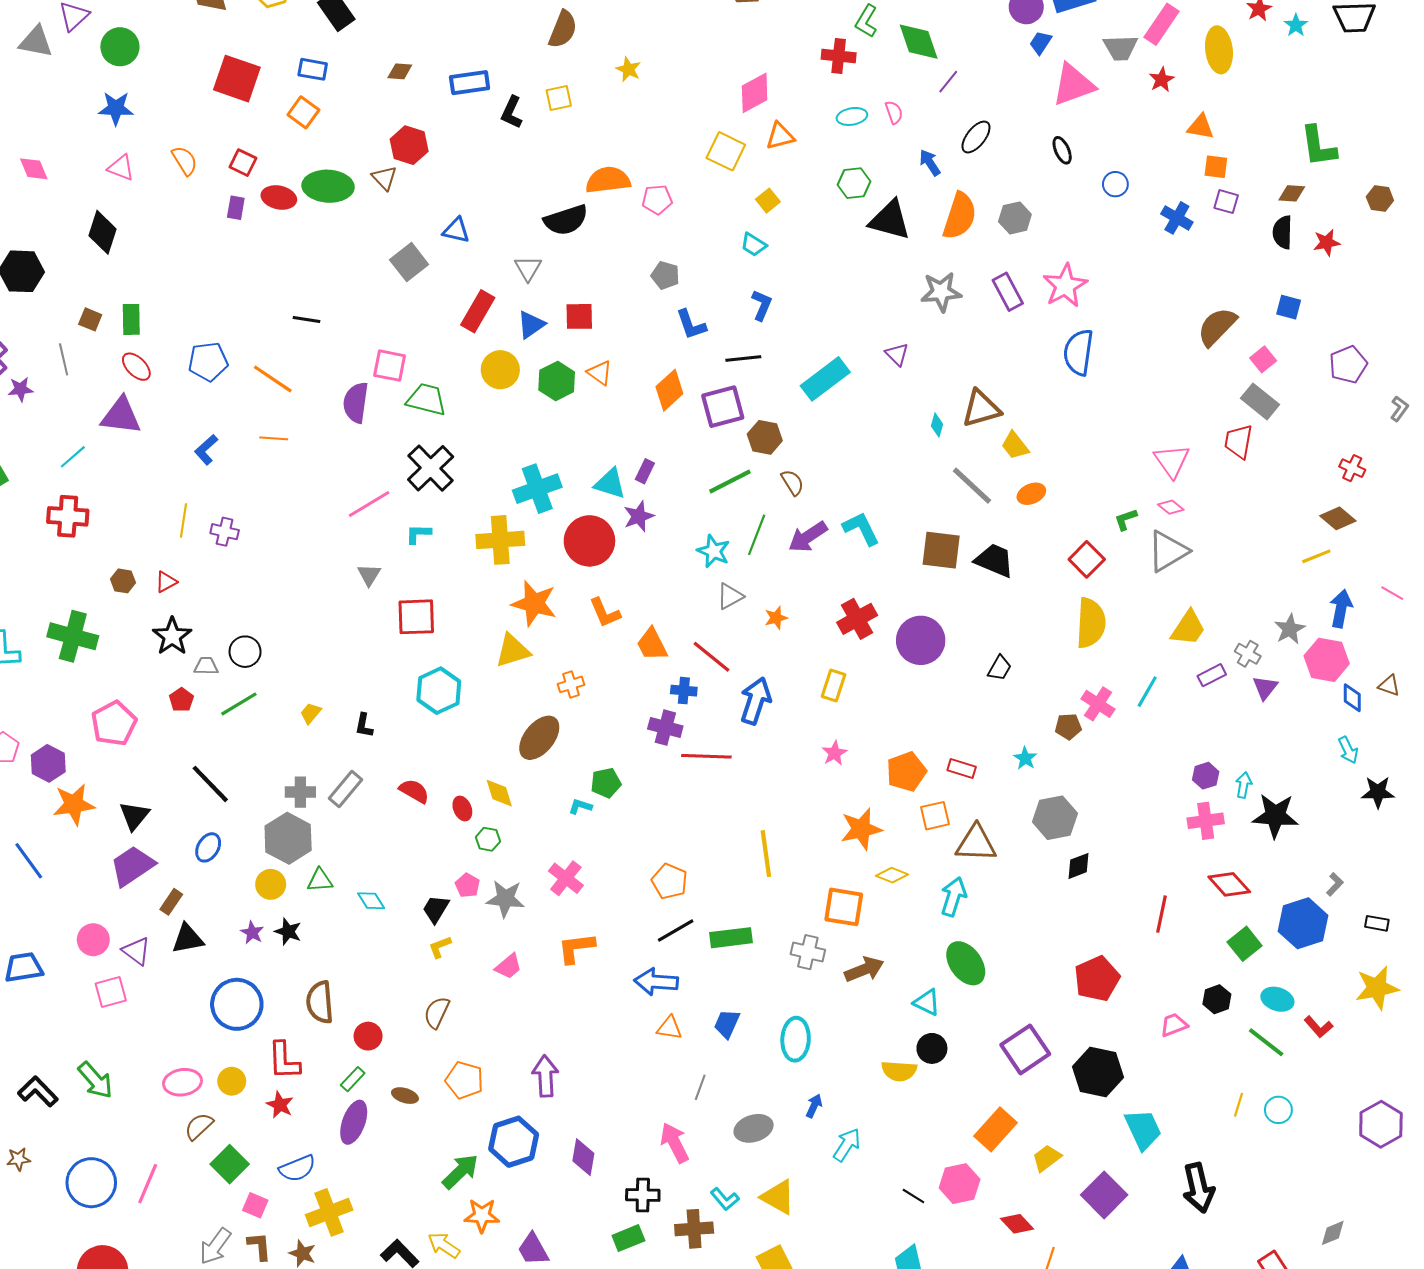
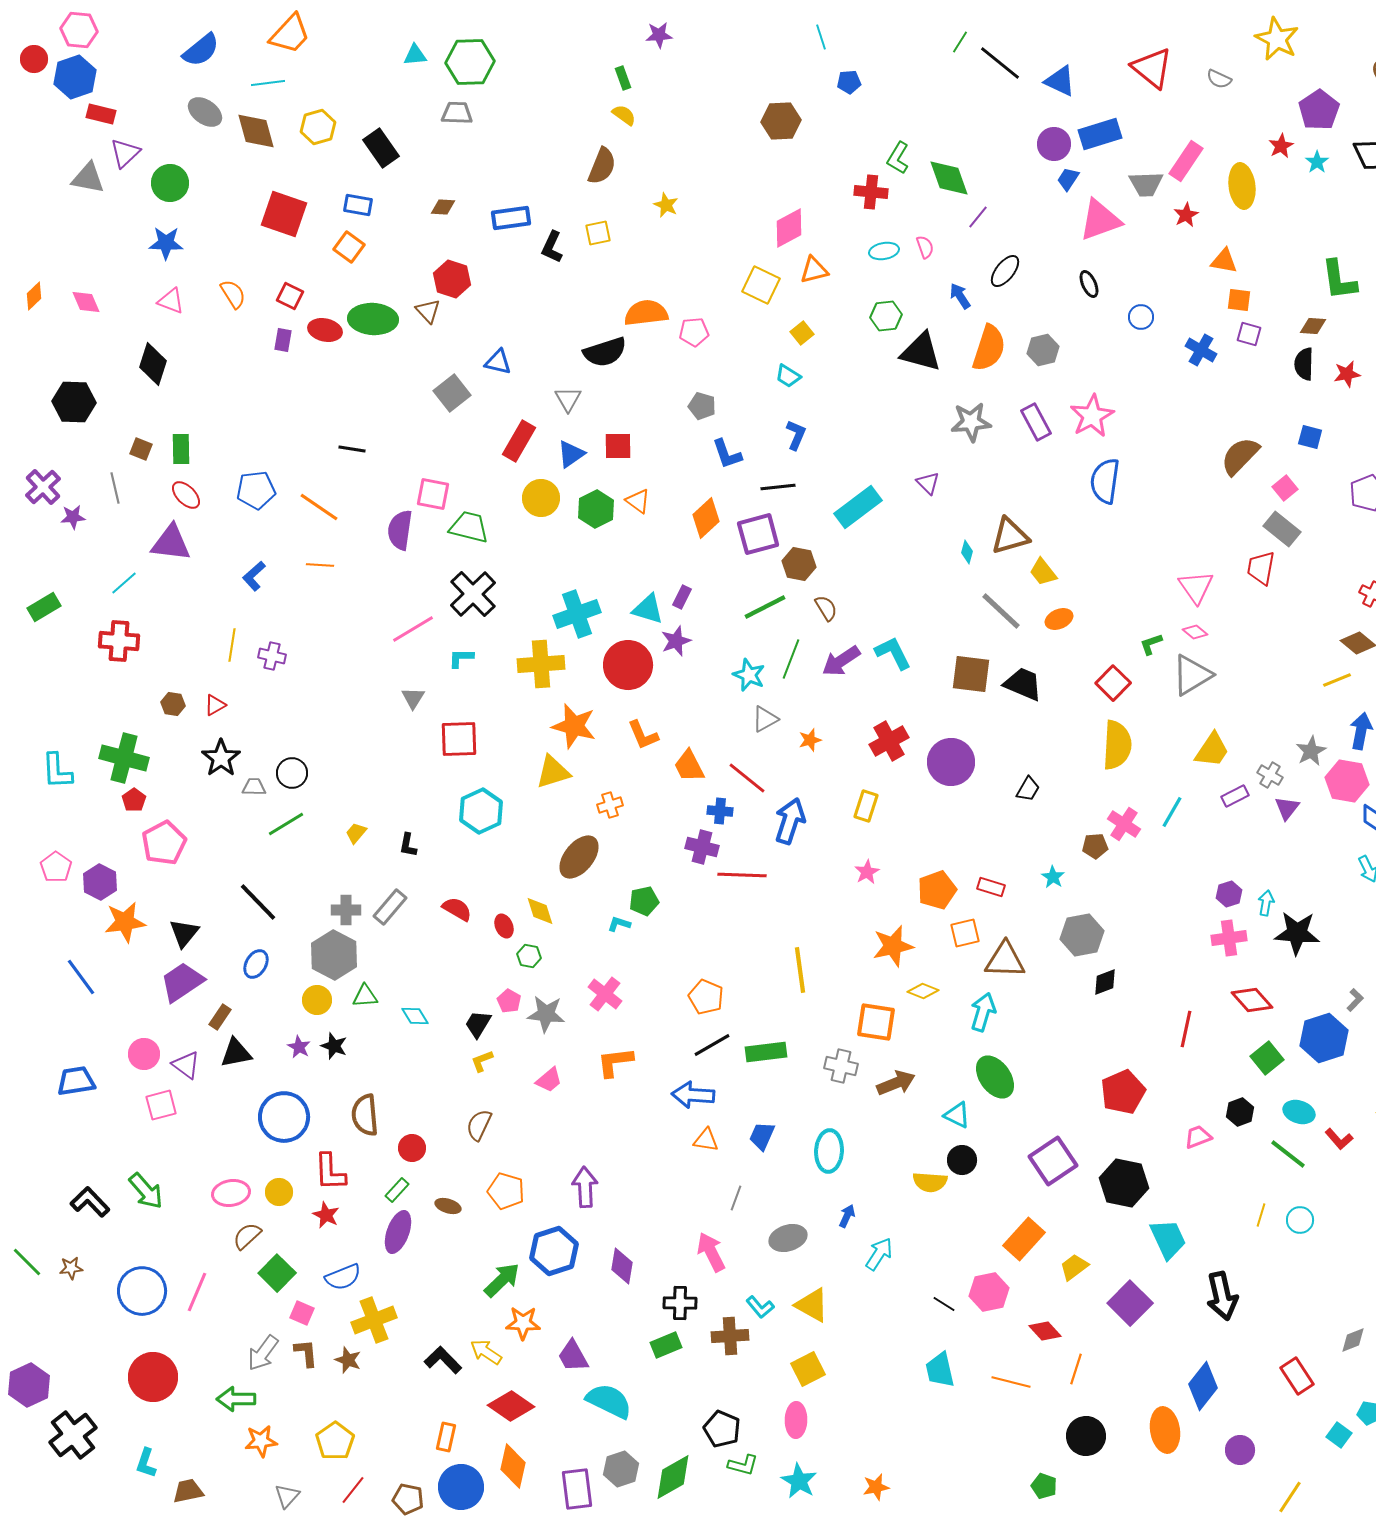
red pentagon: (181, 700) -> (134, 800), moved

